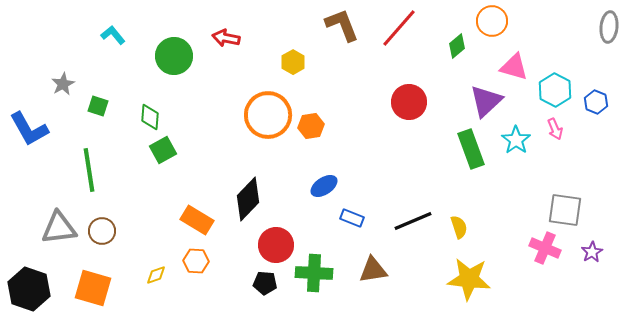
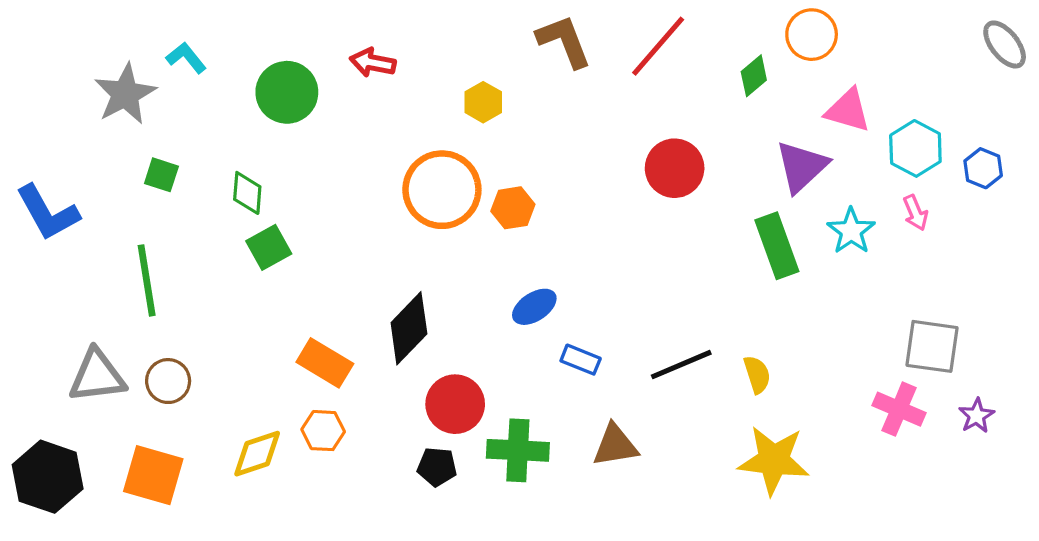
gray ellipse: (609, 27) -> (1005, 44), turned -44
gray star: (63, 84) -> (125, 94), moved, size x1.6
yellow diamond: (156, 275) -> (257, 454), size x1.6

